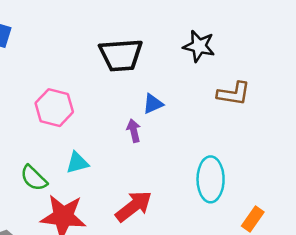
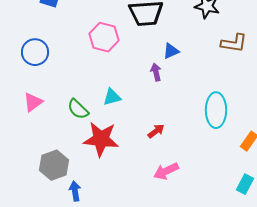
pink hexagon: (54, 108) -> (104, 37), moved
red arrow: (134, 206) -> (156, 131), size x0.6

